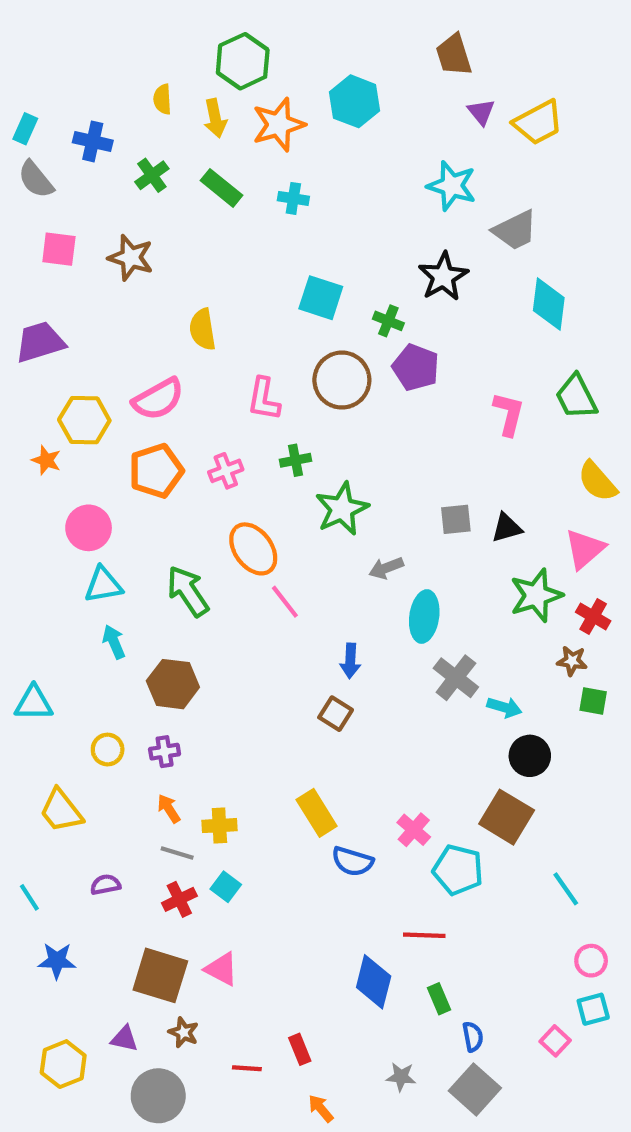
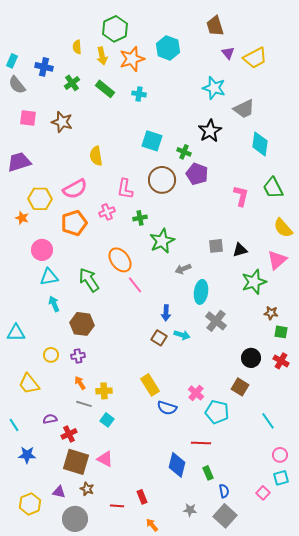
pink cross: (226, 471) -> (107, 212), moved
red cross: (593, 617) -> (281, 361), moved
cyan arrow: (504, 707) -> (182, 335), moved
brown square: (507, 817) -> (240, 387), size x0.7
red cross: (179, 899) -> (69, 434), moved

